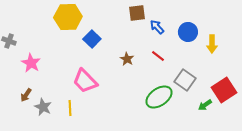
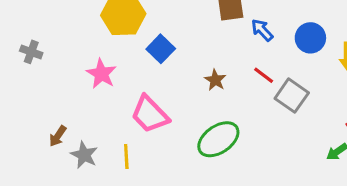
pink star: (31, 63) -> (101, 74), moved
gray square: (185, 80) -> (292, 96), moved
green ellipse: (159, 97) -> (218, 139), moved

